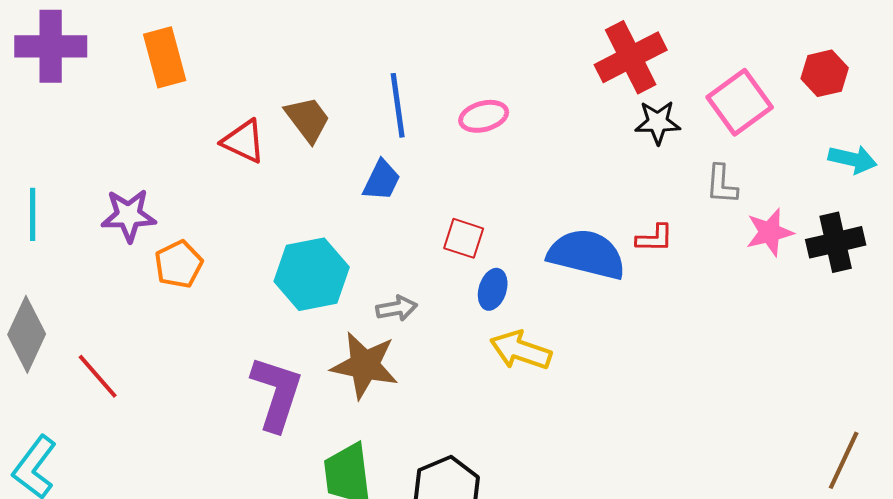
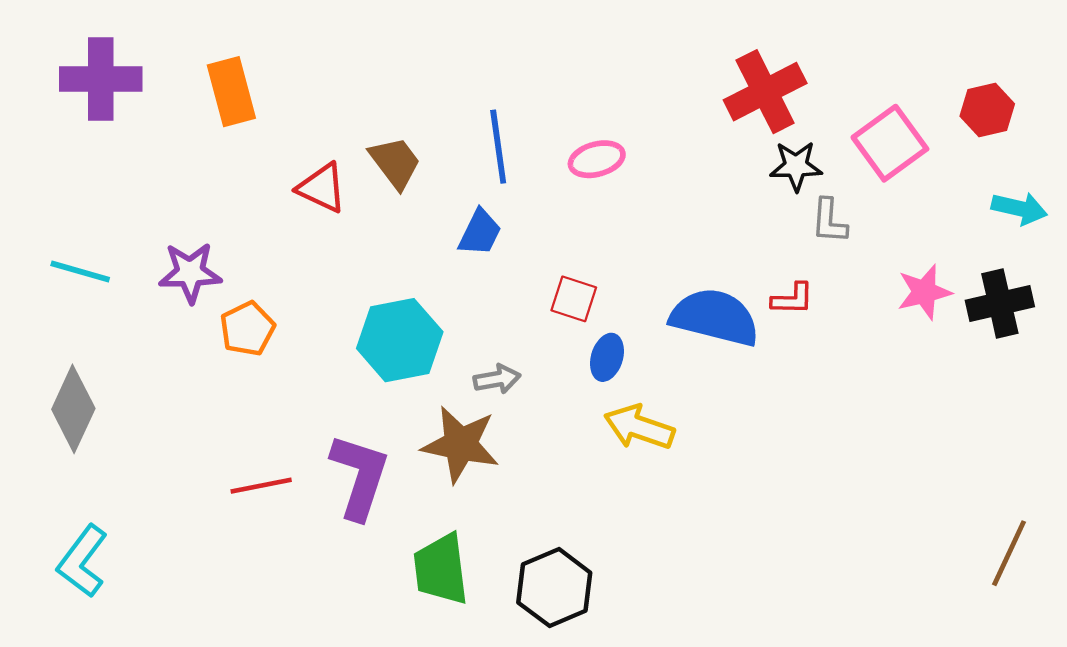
gray L-shape: (722, 184) -> (829, 221), moved
cyan line: (33, 214) -> (80, 271), turned -74
red line: (98, 376) -> (261, 486), moved, turned -60

